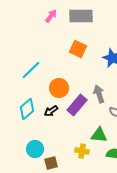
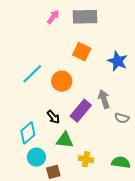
orange circle: (59, 88) -> (62, 81), moved
cyan diamond: (27, 109) -> (28, 133), moved
black arrow: (51, 111) -> (53, 117), turned -96
green triangle: (99, 135) -> (65, 140), moved

